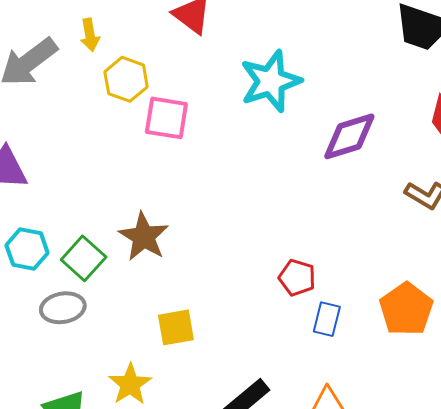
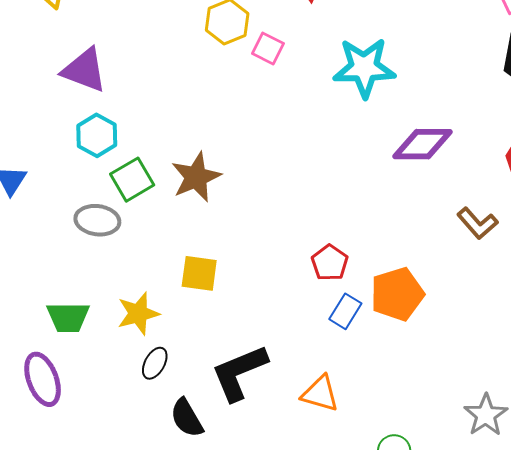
pink square: (166, 118) -> (268, 49), moved, size x0.7
cyan hexagon: (27, 249) -> (97, 135), moved
orange pentagon: (406, 309) -> (397, 294), moved

